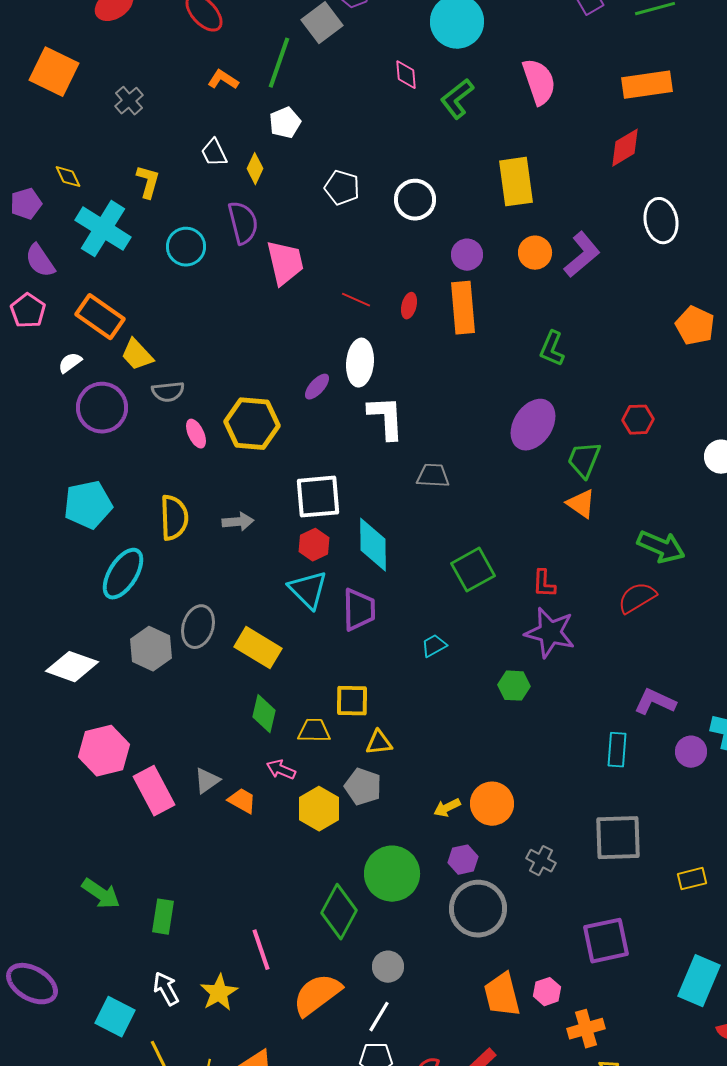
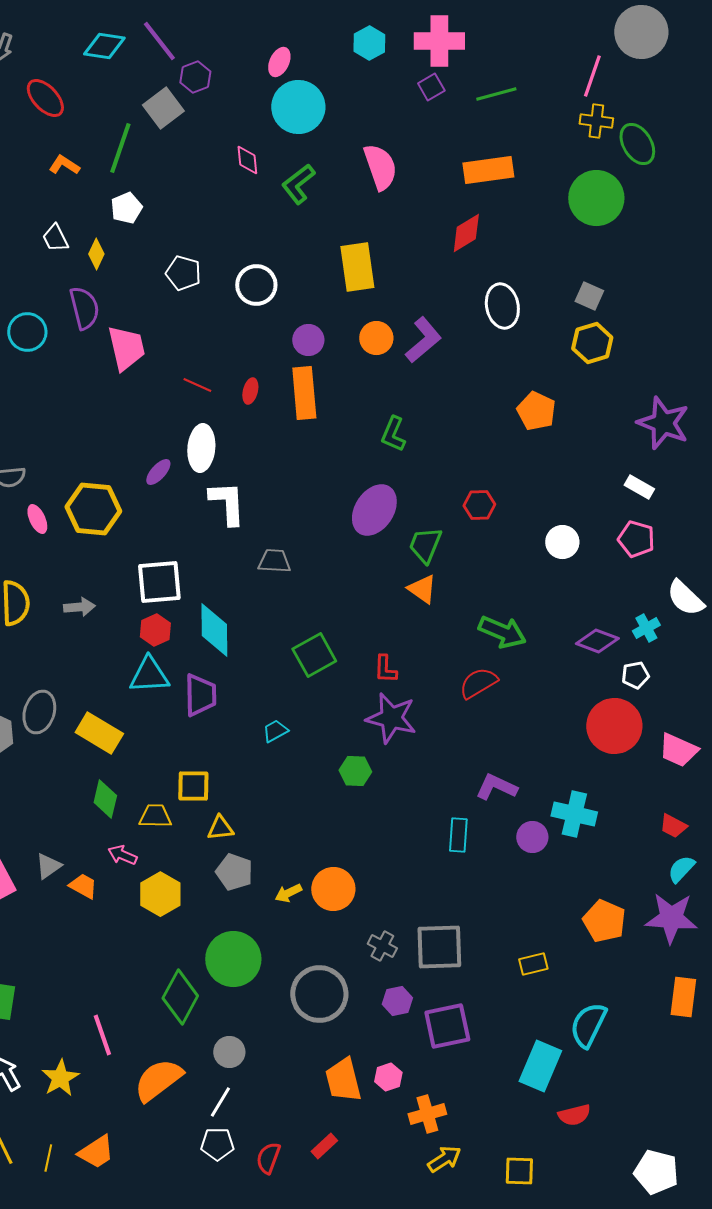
cyan triangle: (308, 590) -> (149, 675), turned -48
gray pentagon: (363, 787) -> (234, 872), moved
gray square: (618, 838) -> (439, 947), moved
purple hexagon: (463, 860) -> (397, 1001), moved

